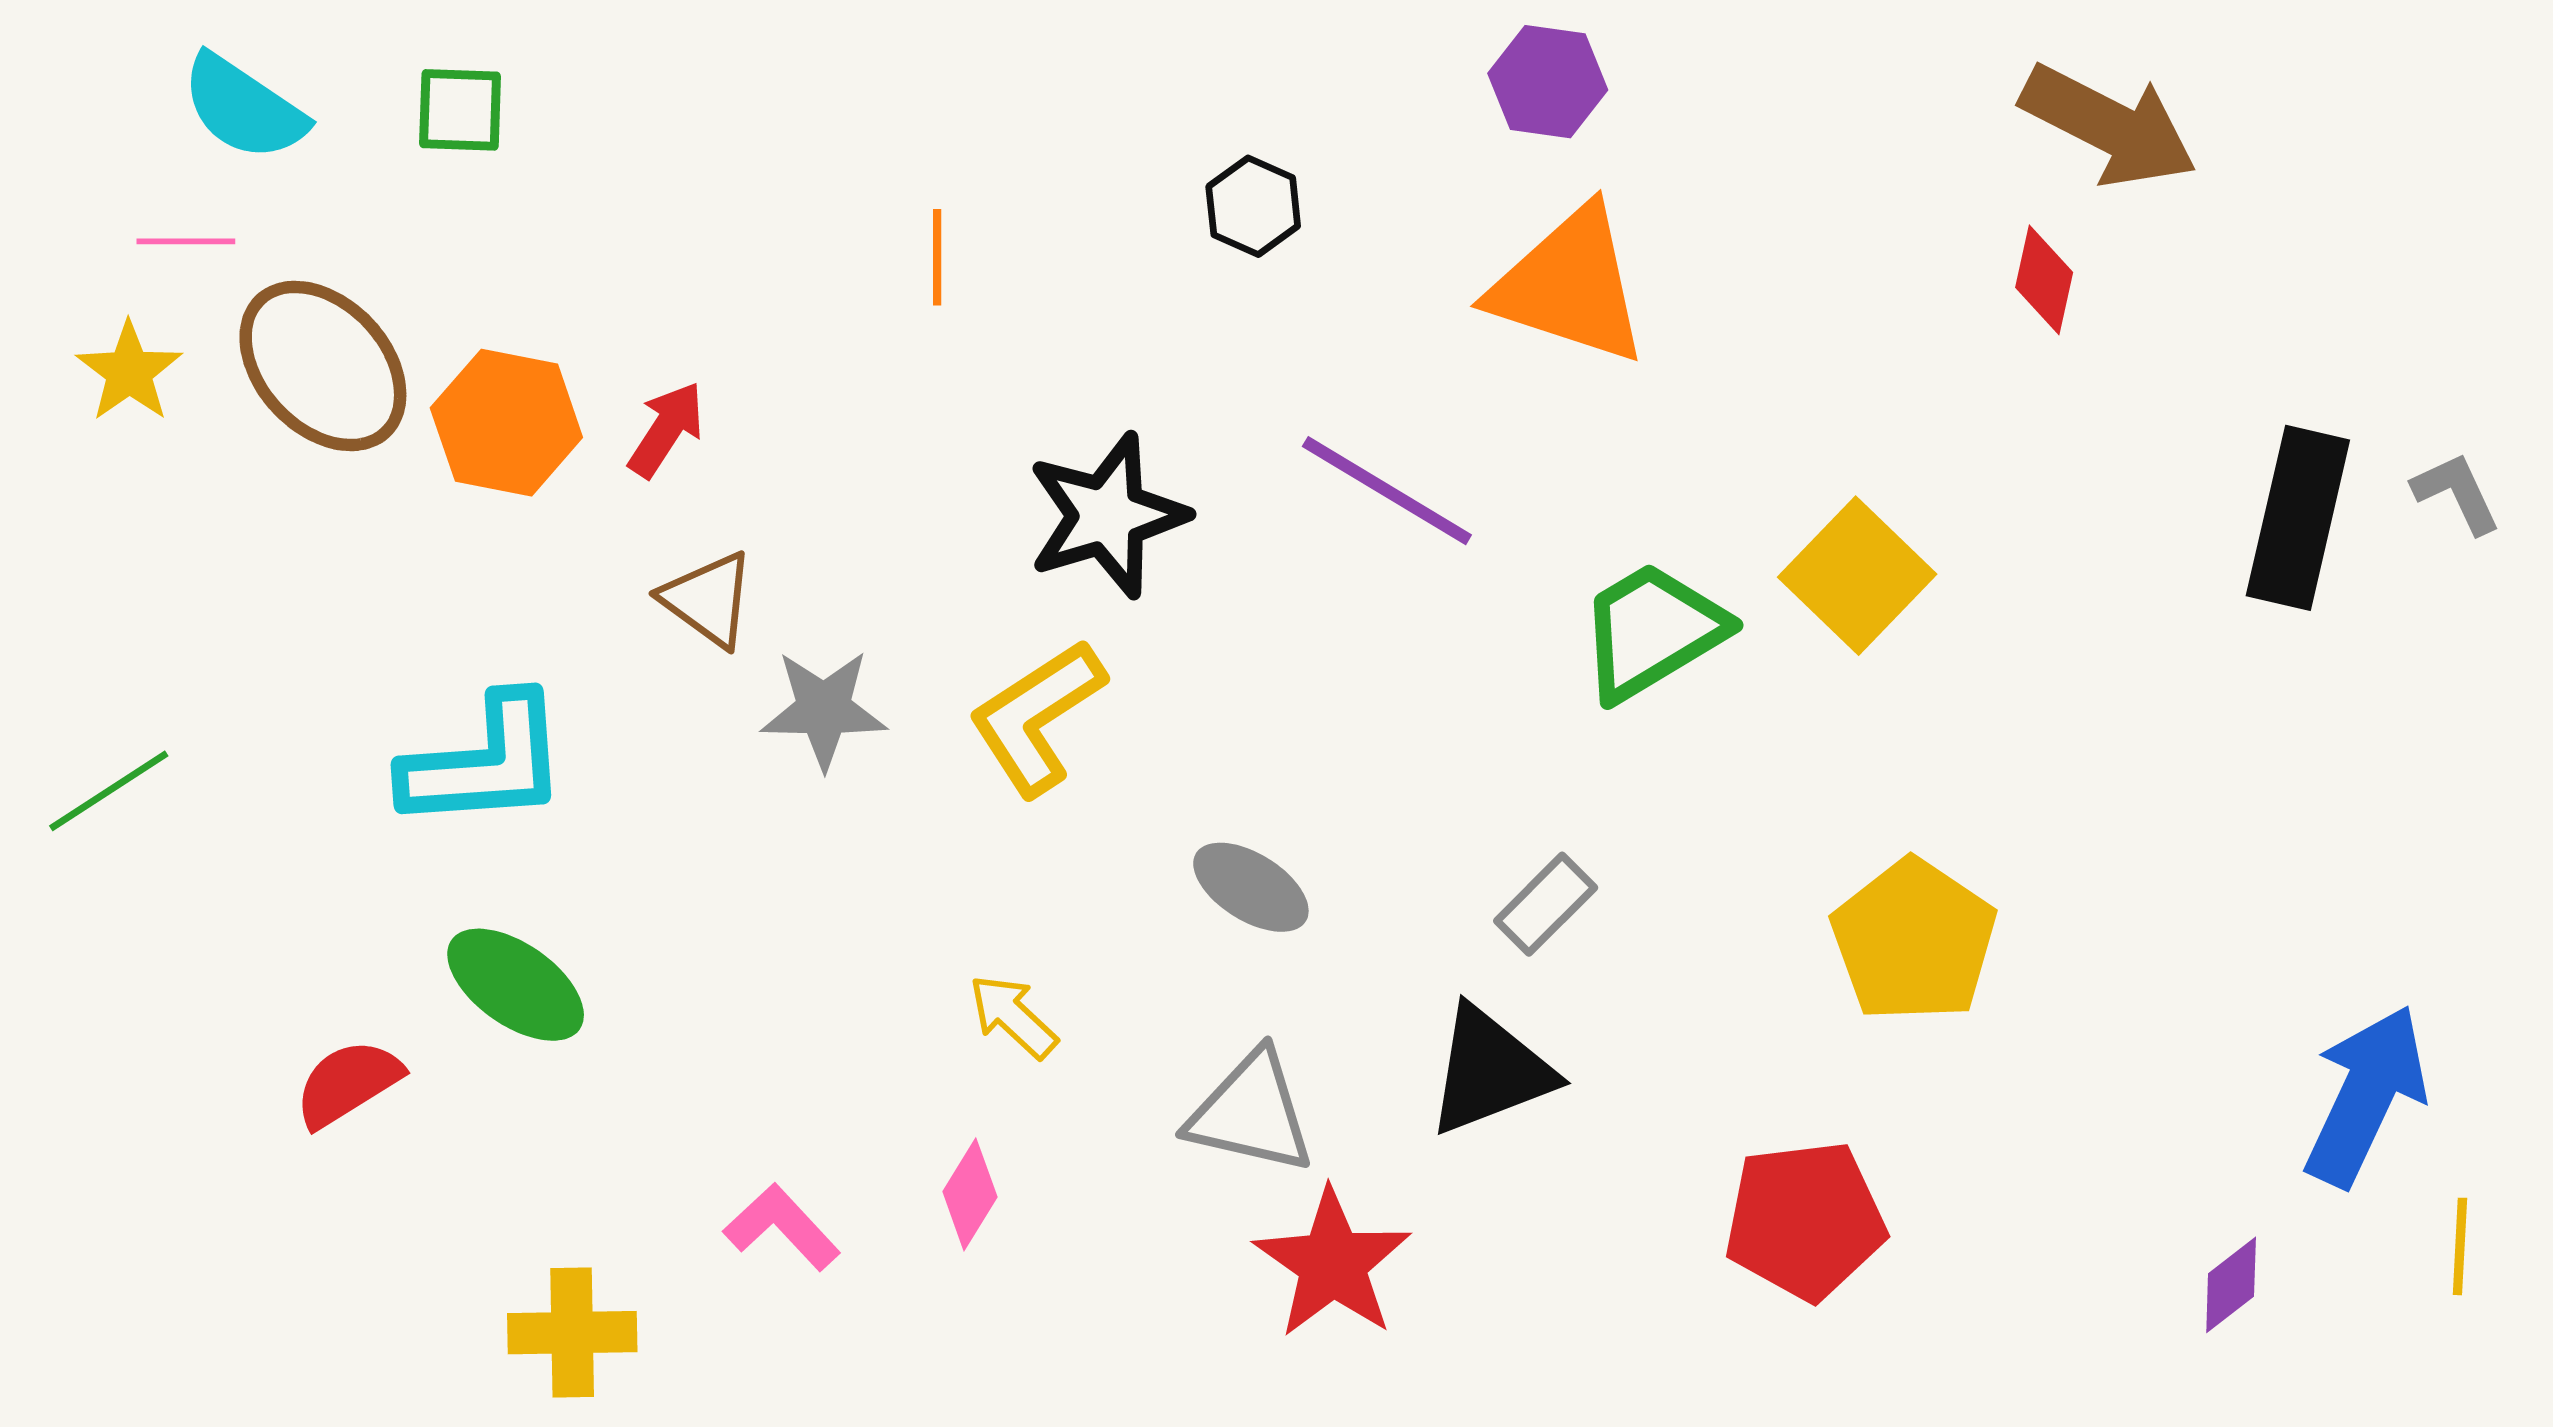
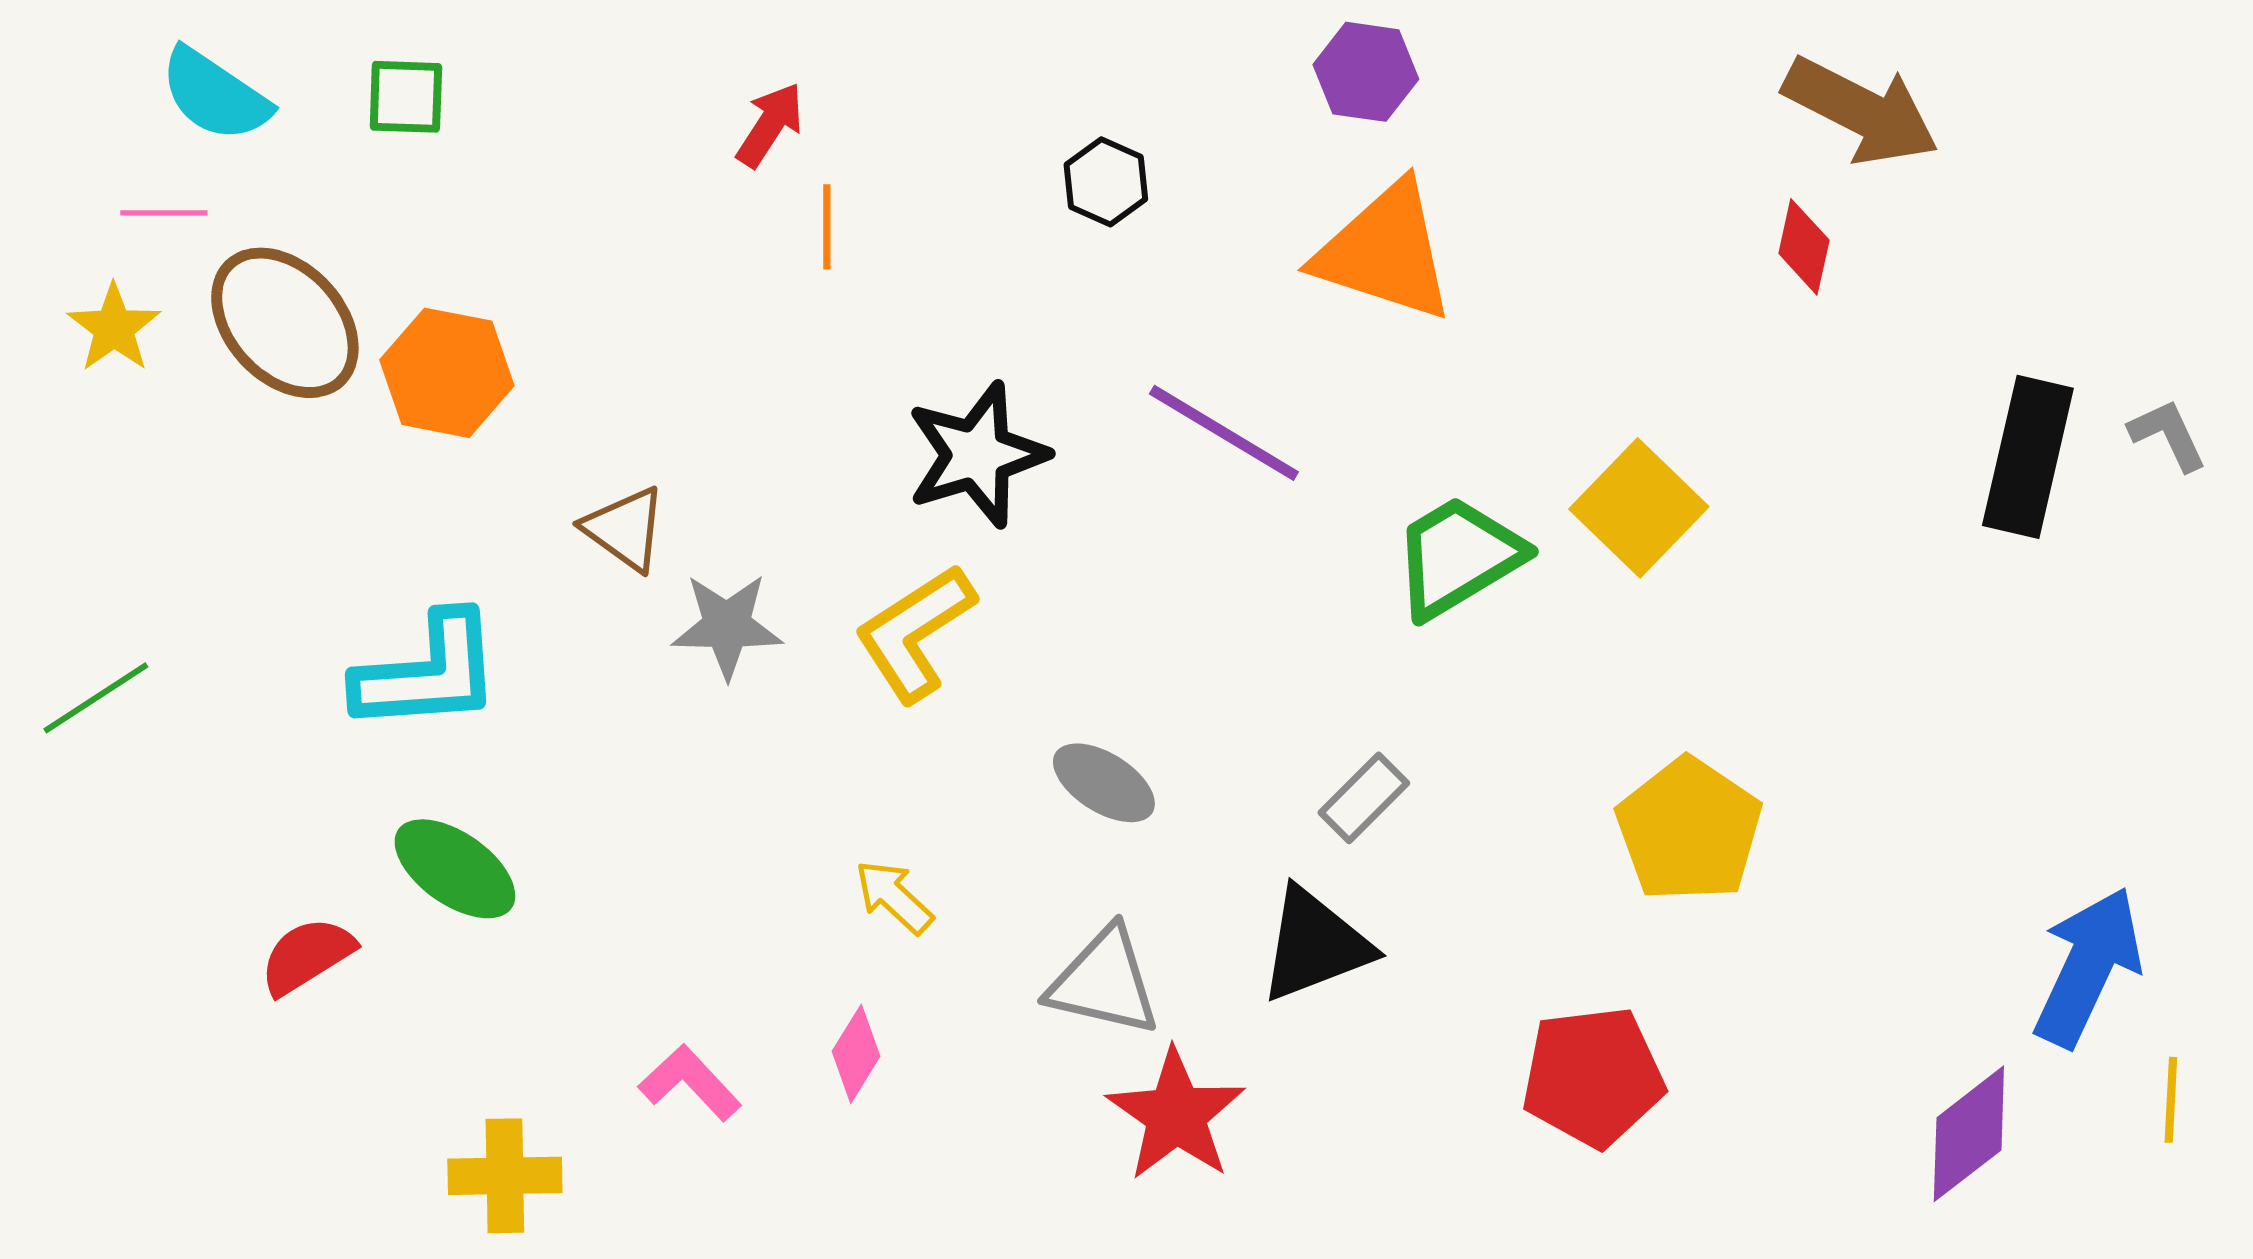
red arrow: (666, 429) -> (770, 125), moved
purple diamond: (2231, 1285) -> (1969, 1134), size x1.6

